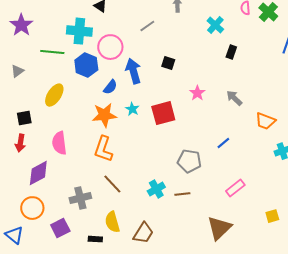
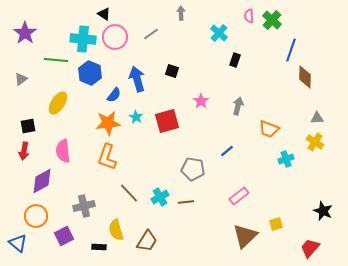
pink circle: (110, 47) -> (115, 37), moved
gray arrow: (234, 98) -> (238, 106), turned 60
brown line: (112, 184) -> (129, 193), moved
brown triangle: (219, 228) -> (245, 236), moved

